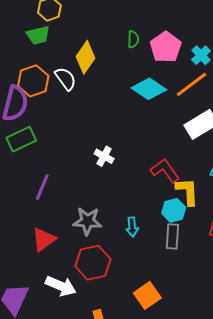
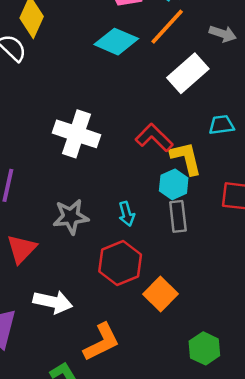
white cross: (104, 156) -> (77, 134), size x1.8
red hexagon: (93, 263) -> (120, 263), moved

